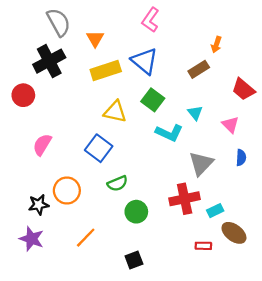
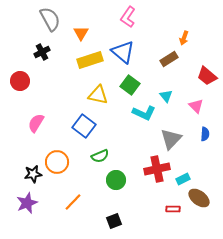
black cross: (49, 61) -> (42, 52), size x0.6
purple star: (32, 239) -> (27, 203), turned 30

